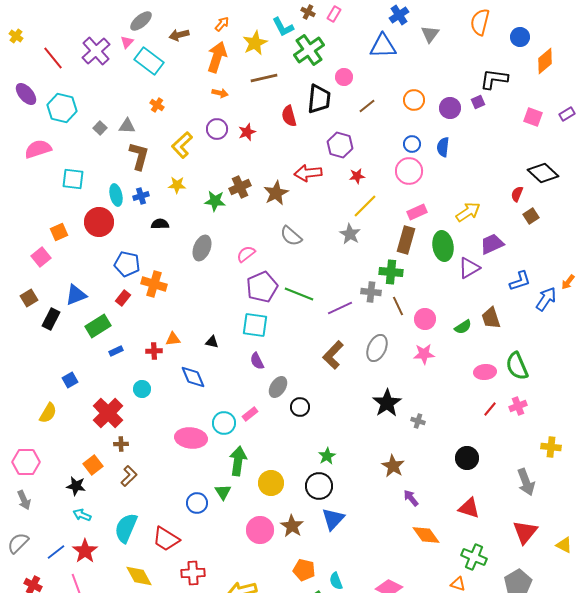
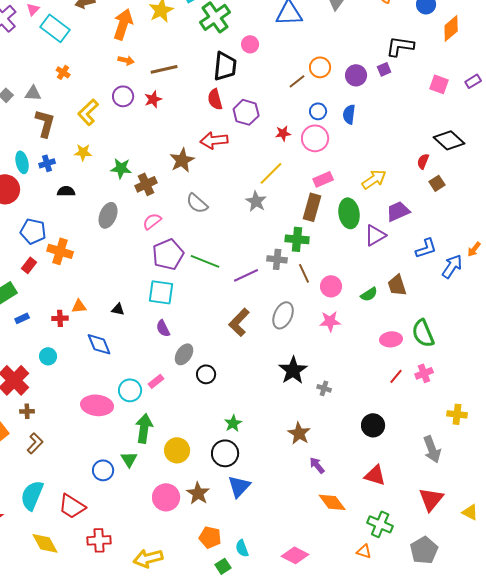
brown line: (264, 78) -> (164, 69), moved
brown line: (367, 106) -> (297, 81), moved
red semicircle: (289, 116) -> (215, 99), moved
red star: (357, 176) -> (283, 133), moved
brown cross: (240, 187) -> (146, 184), moved

